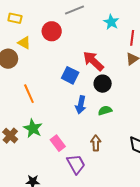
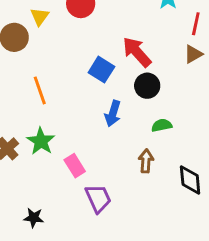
yellow triangle: (24, 43) -> (40, 17), turned 32
green semicircle: (105, 110) -> (162, 125), moved
brown arrow: (96, 143) -> (146, 161), moved

